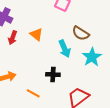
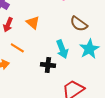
cyan arrow: (65, 49) -> (62, 49), moved
orange line: (33, 93) -> (17, 48), moved

